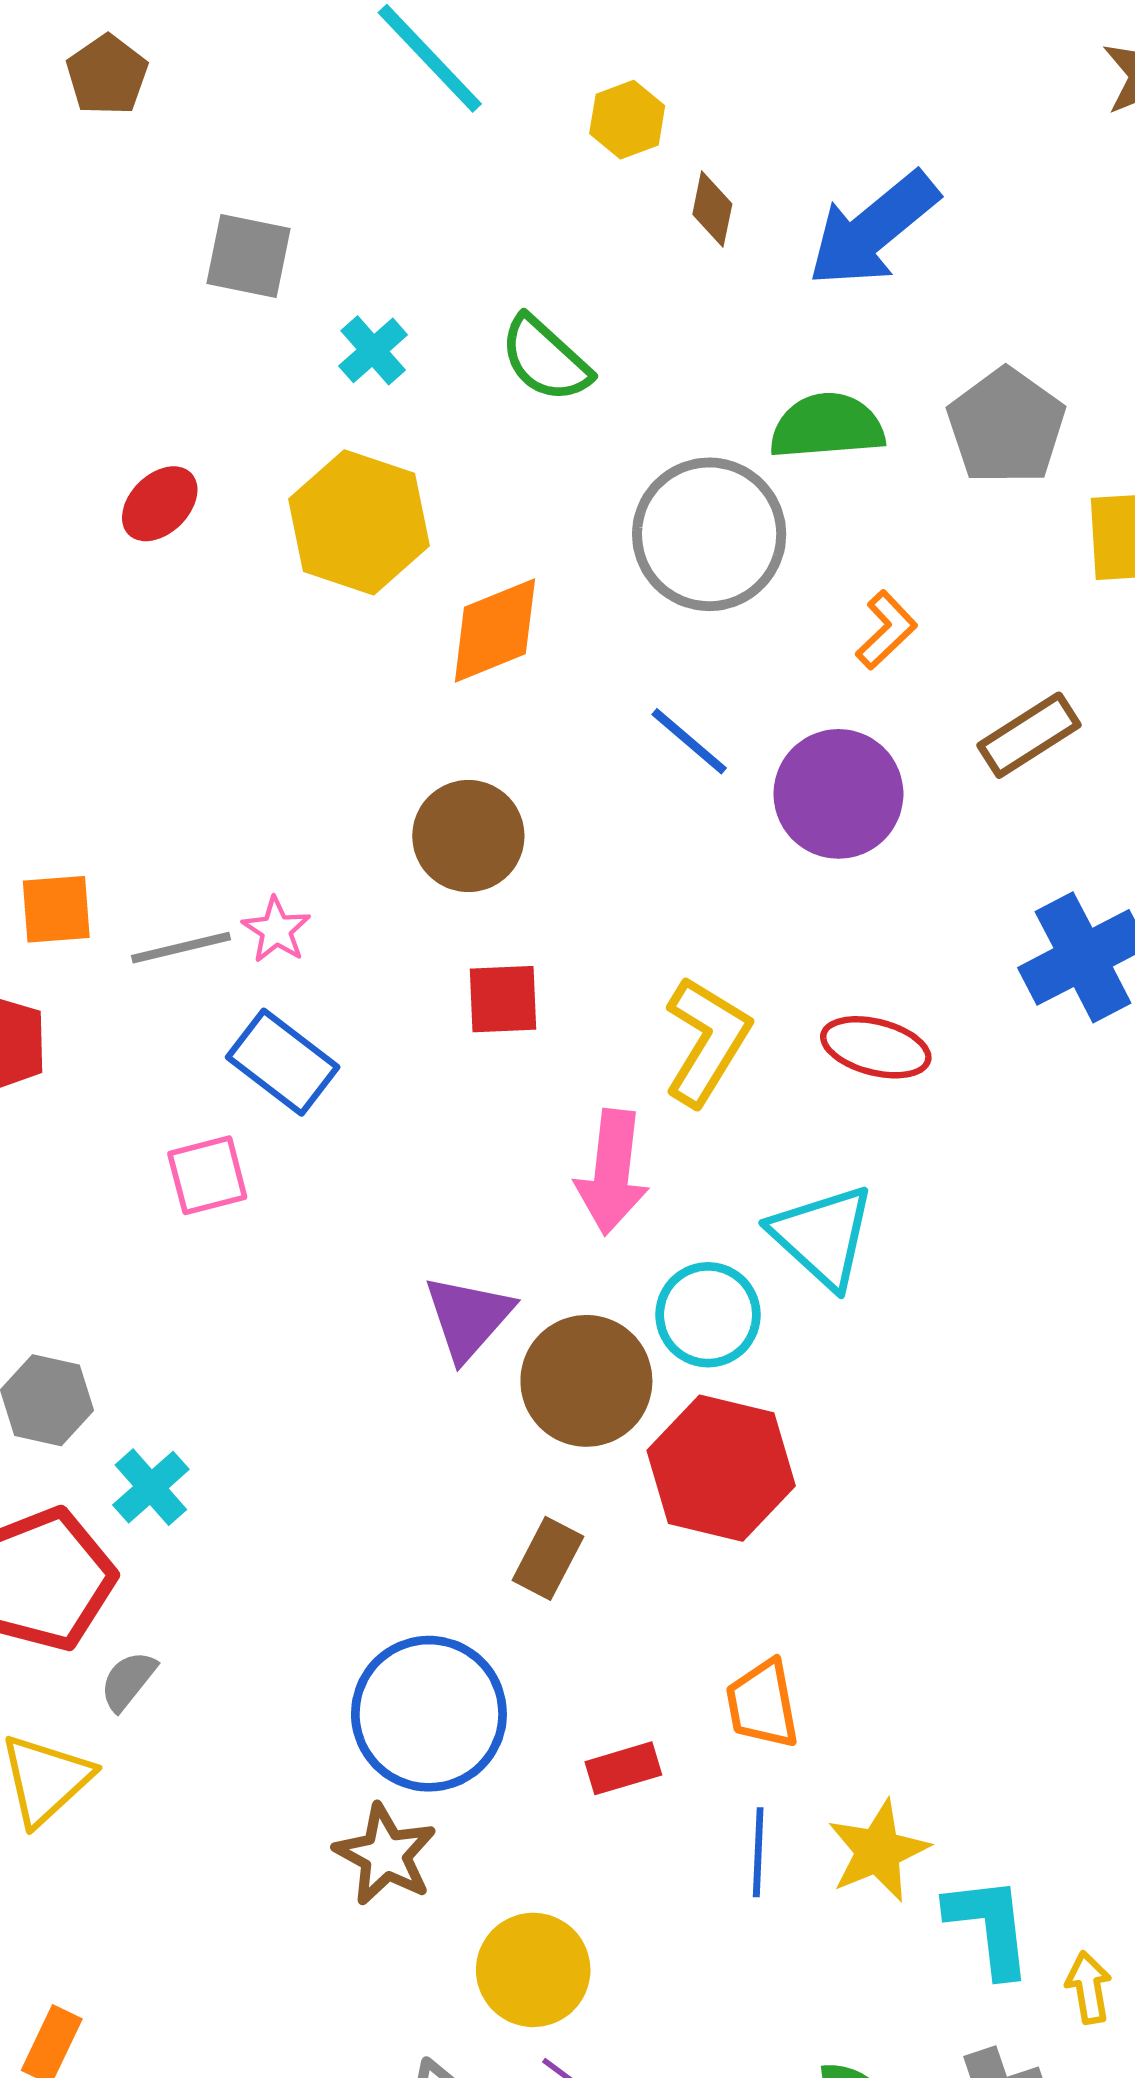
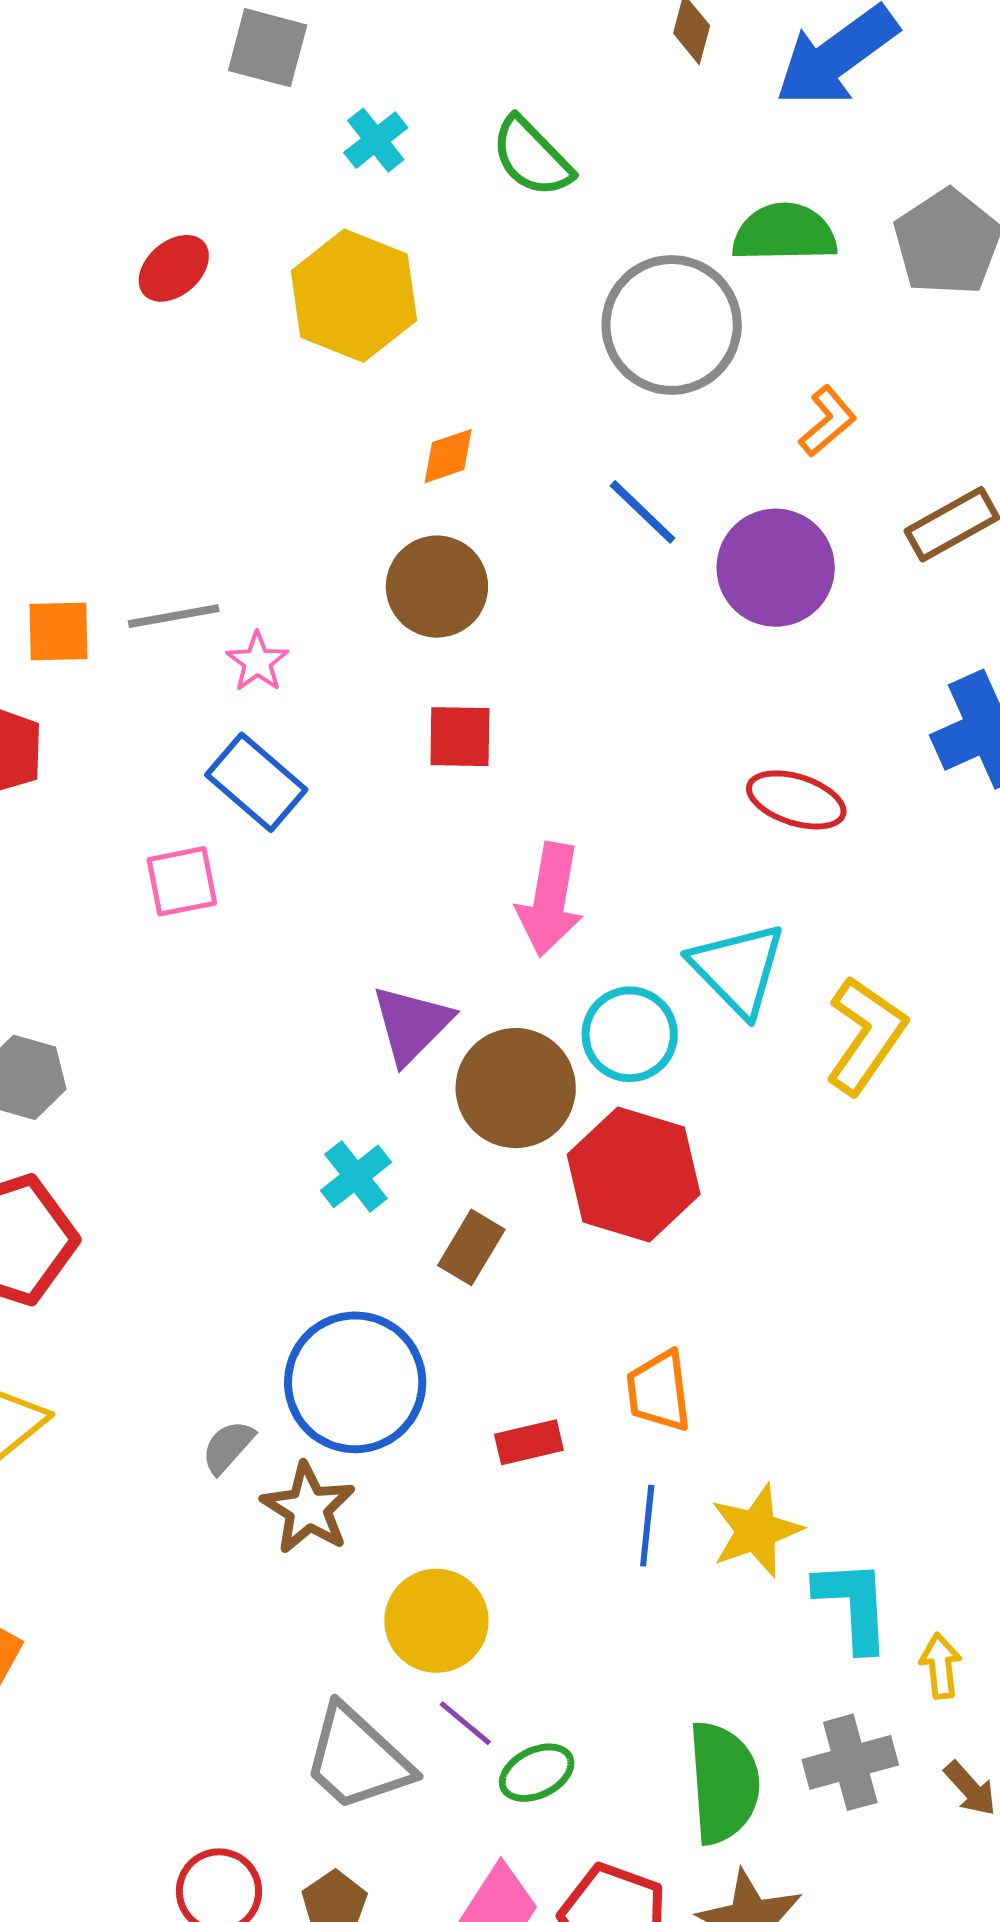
orange diamond: (495, 631) -> (448, 456), moved, size x0.6
gray line: (181, 948) -> (174, 616), moved
yellow L-shape: (707, 1041) -> (866, 1035), moved
cyan cross: (151, 1487) -> (356, 1176), moved
gray semicircle: (128, 1681) -> (228, 1447), moved

